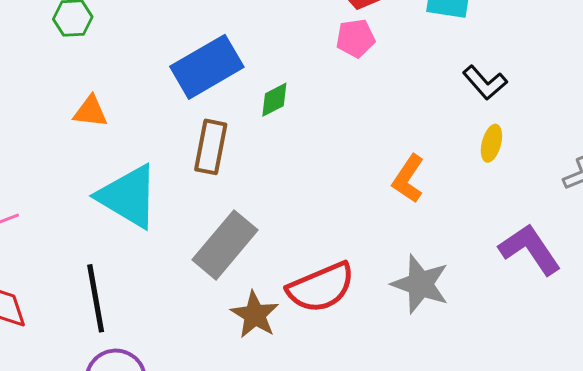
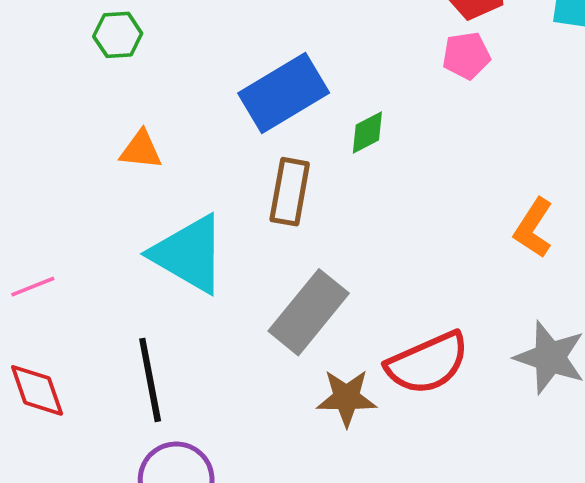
brown star: (255, 315) -> (347, 398), turned -30

